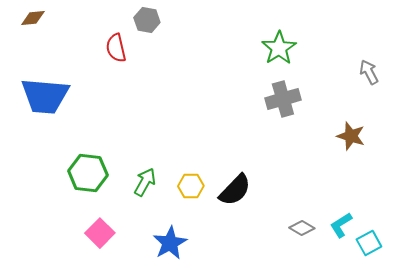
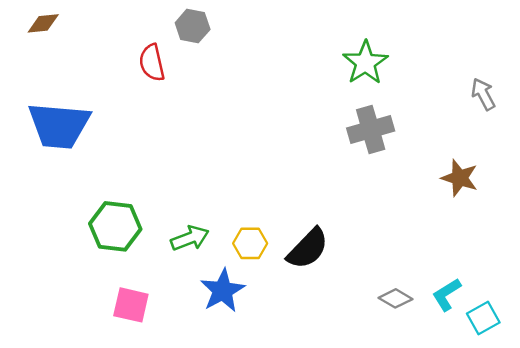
green arrow: (145, 182) -> (190, 238), turned 40
pink square: (100, 233) -> (131, 305), turned -32
blue star: (170, 243) -> (223, 291), moved

